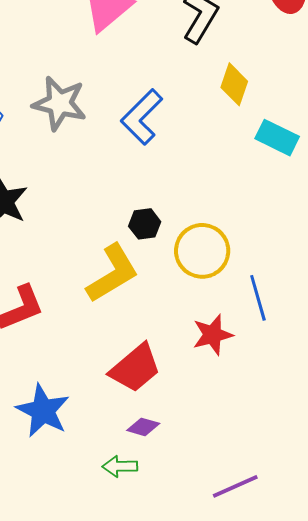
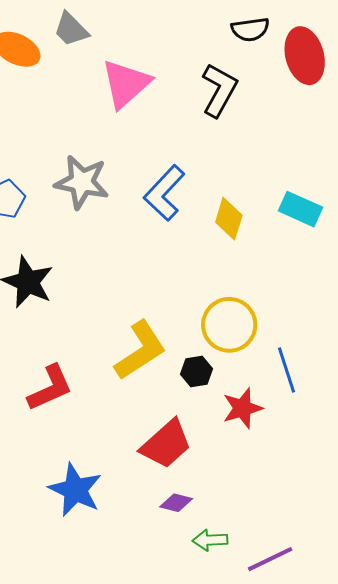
yellow diamond: (234, 84) -> (229, 219), moved
black hexagon: (145, 224) -> (196, 372), moved
green arrow: (120, 466) -> (210, 540), moved

